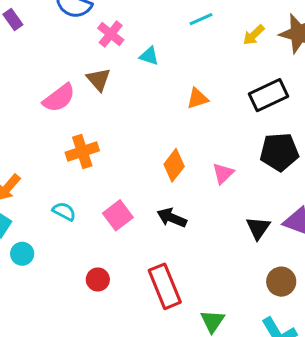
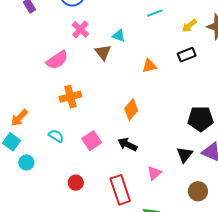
pink cross: (111, 34) -> (80, 29), moved
brown triangle: (99, 79) -> (103, 52), moved
black rectangle: (269, 95) -> (187, 55), moved, size x0.7
black pentagon: (279, 152) -> (201, 119), moved
pink triangle: (223, 173) -> (154, 173), moved

